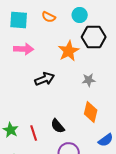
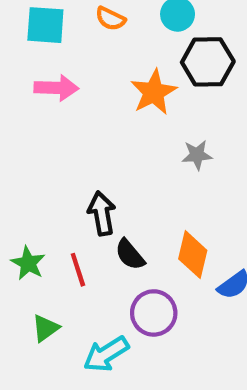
black arrow: (45, 79) -> (102, 213), moved, turned -78
orange diamond: (91, 112) -> (193, 255), moved

